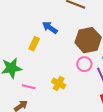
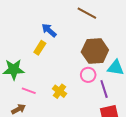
blue arrow: (50, 28) -> (49, 30), moved

